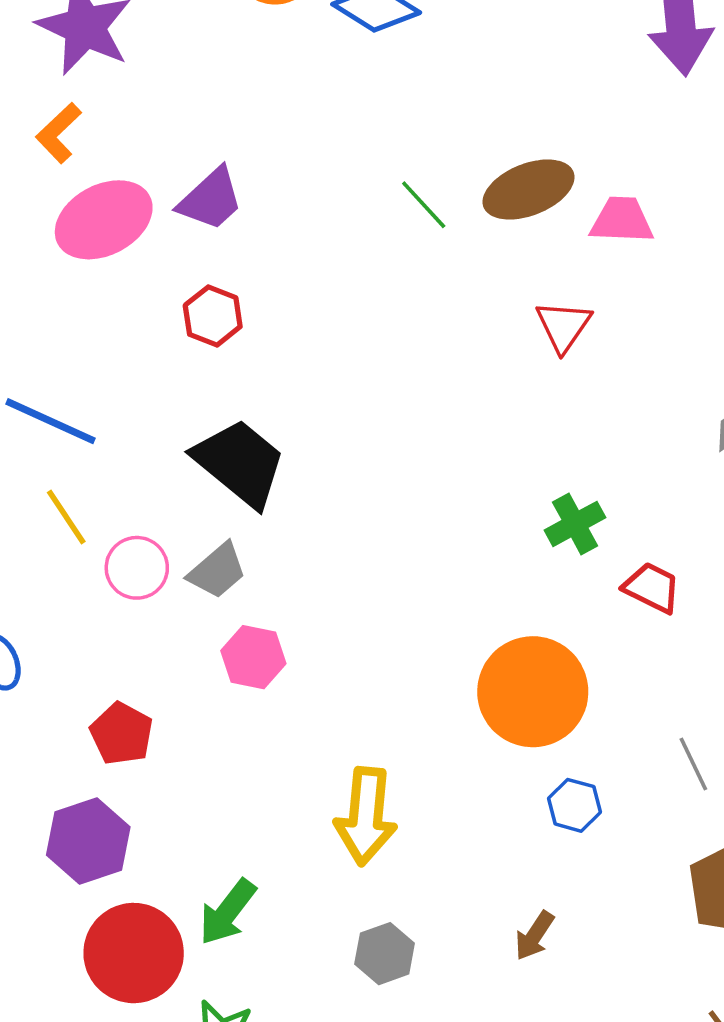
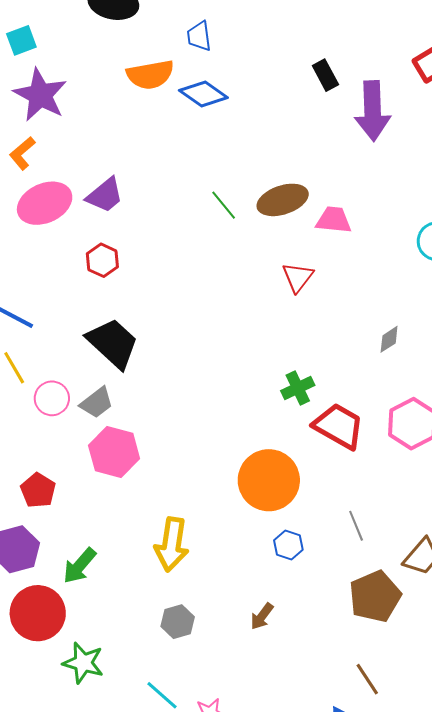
red trapezoid: (652, 588) -> (339, 426), size x1.6
pink hexagon: (253, 657) -> (114, 452), size x1.4
green arrow: (227, 912) -> (80, 566), moved

